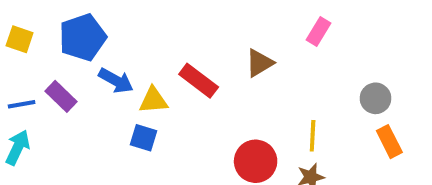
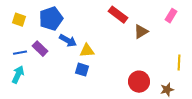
red rectangle: (199, 81) -> (118, 15), moved
yellow line: (313, 136) -> (179, 63), moved

